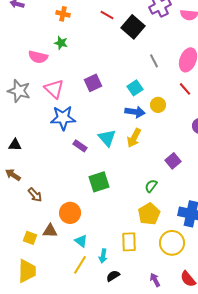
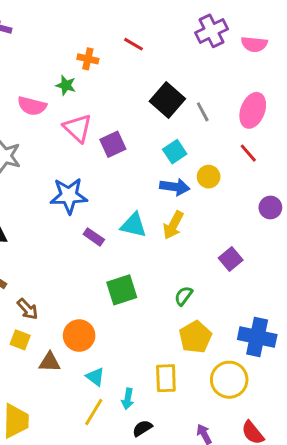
orange cross: (63, 14) -> (88, 59), moved
black square: (133, 27) -> (167, 100), moved
pink triangle: (54, 89) -> (78, 128), moved
cyan triangle: (107, 138) -> (134, 225), turned -36
green semicircle: (151, 186) -> (184, 296), moved
yellow square: (30, 238) -> (20, 340), moved

